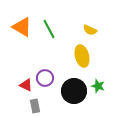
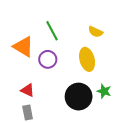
orange triangle: (22, 27) -> (23, 47), moved
purple circle: (45, 78) -> (48, 59), moved
gray rectangle: (35, 106) -> (28, 112), moved

